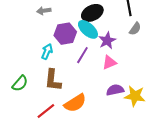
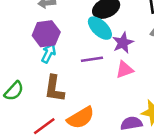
purple hexagon: (65, 34) -> (46, 34), moved
purple line: (82, 55) -> (92, 59), turned 48
purple semicircle: (115, 90) -> (131, 123), moved

